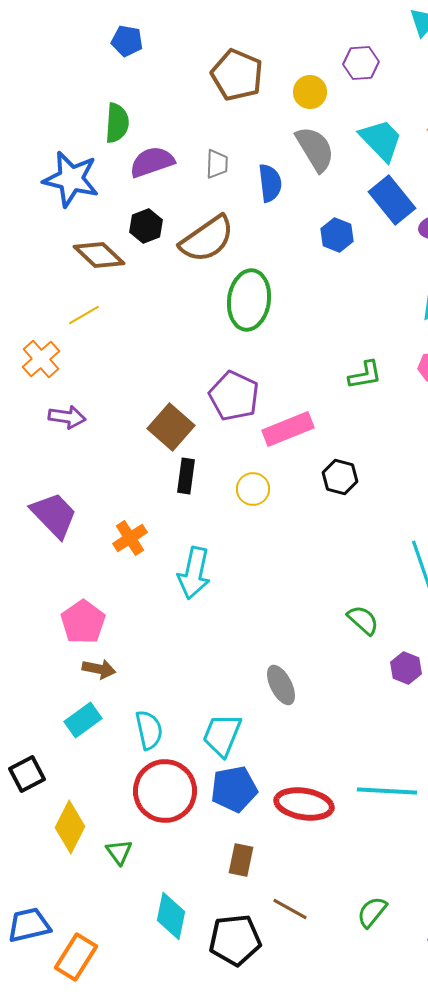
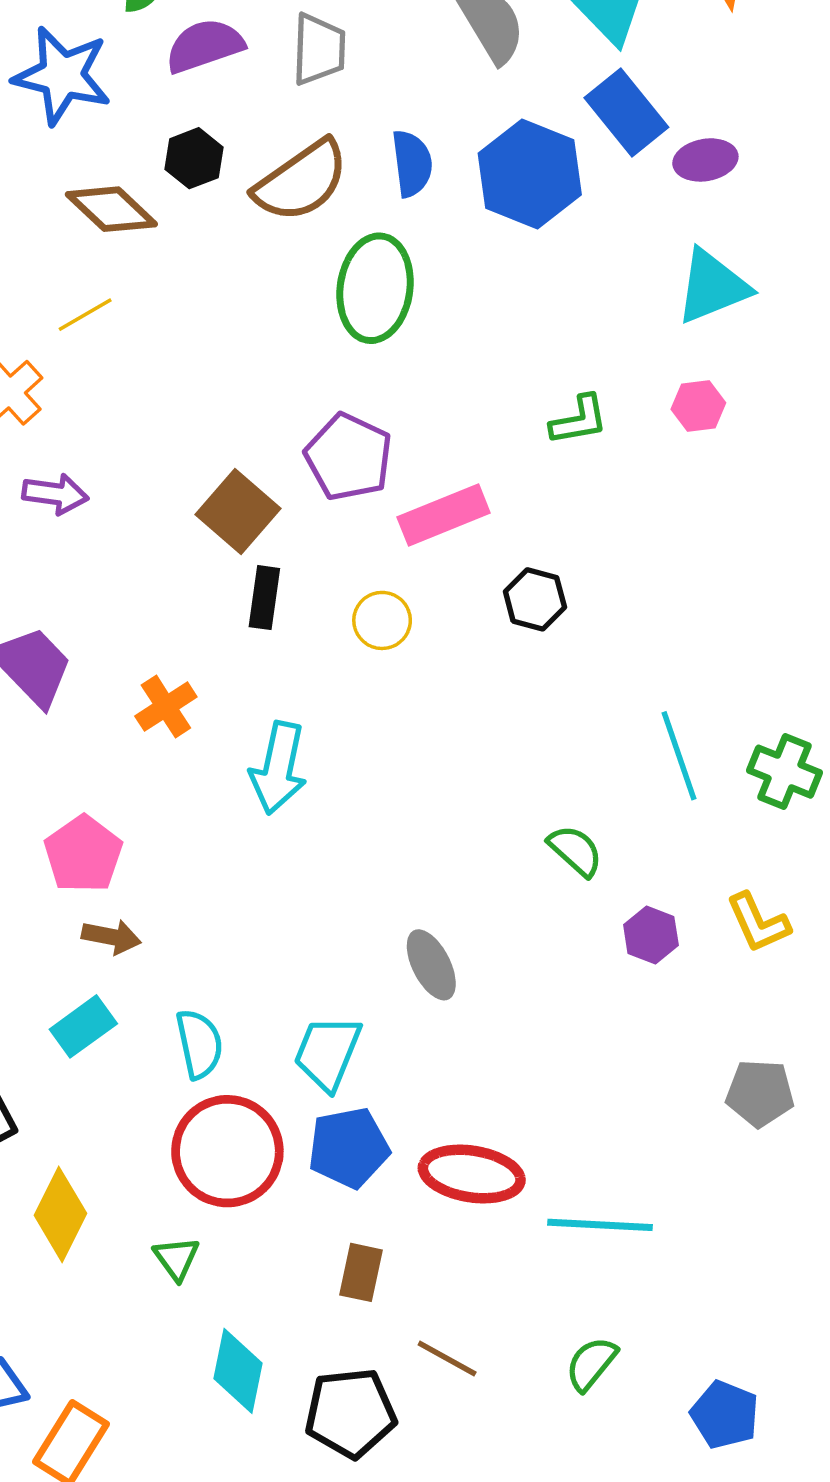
gray trapezoid: (217, 164) -> (319, 49), size x1.4
blue semicircle: (270, 183) -> (412, 164), moved
blue hexagon: (337, 235) -> (530, 174), size x1.8
cyan line: (387, 791) -> (600, 1225), moved
green triangle: (119, 852) -> (176, 1258), moved

